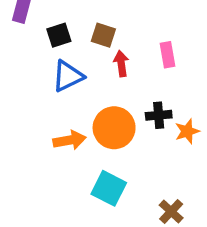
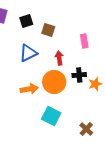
black square: (59, 35) -> (26, 21), moved
red arrow: (121, 64) -> (59, 58), moved

